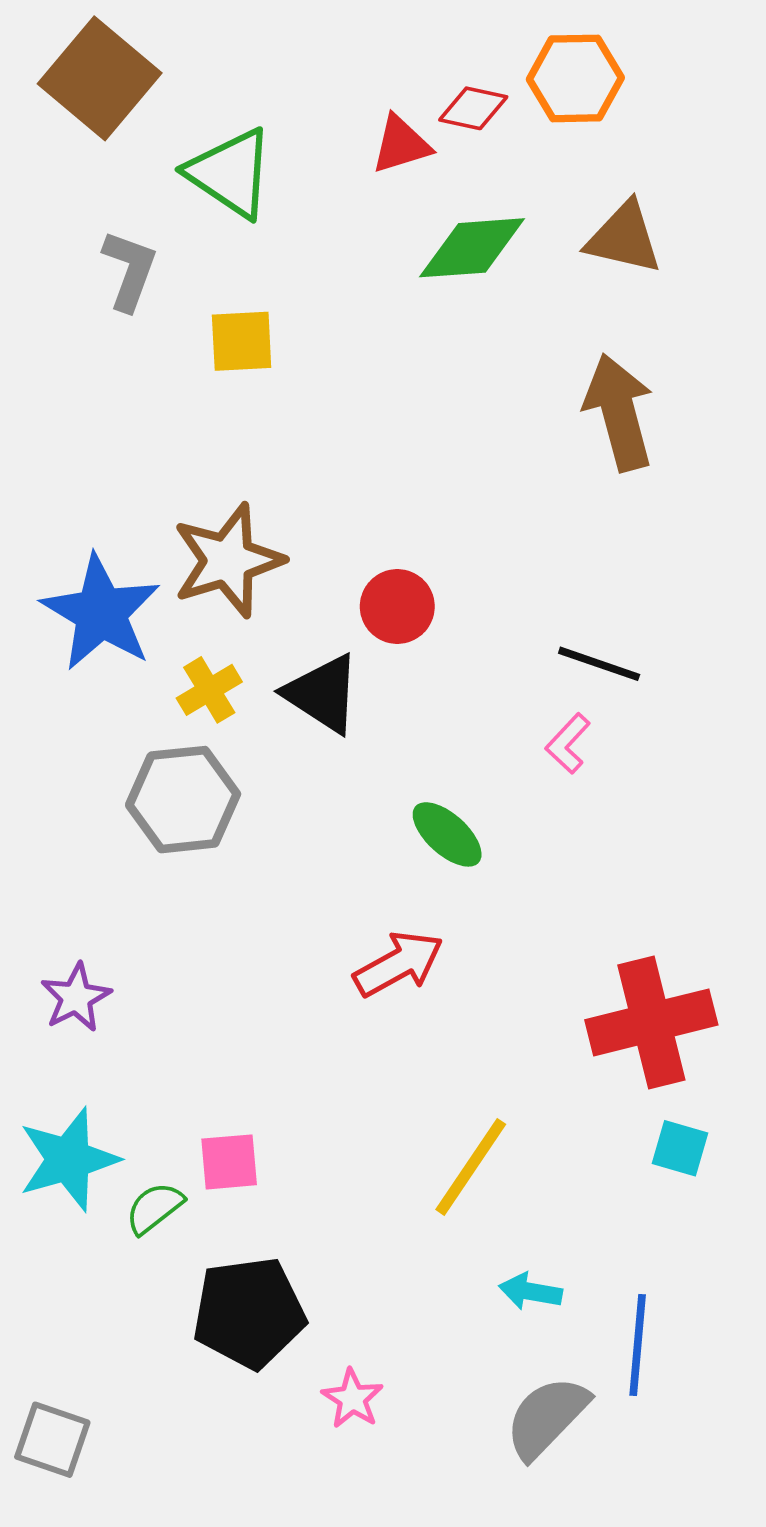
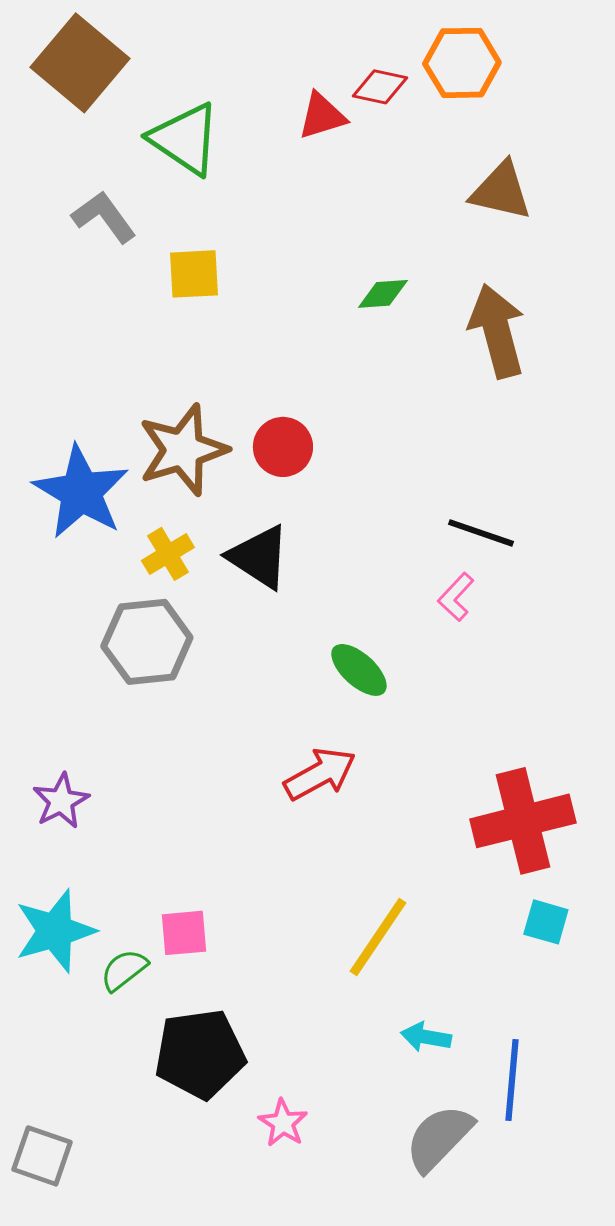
green diamond: (472, 248) -> (383, 294), moved, size x0.6
gray L-shape: (130, 270) -> (104, 217), turned -56
red circle: (397, 607) -> (283, 447), moved

